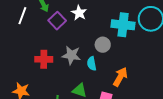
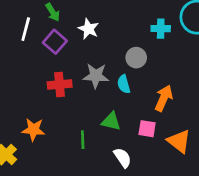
white star: (79, 13) -> (88, 29), moved
purple square: (57, 21) -> (55, 42), moved
cyan cross: (123, 25) -> (161, 29), size x0.6

